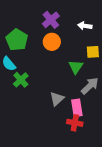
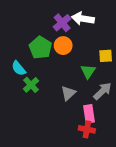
white arrow: (85, 26) -> (83, 19), moved, size x1.5
green pentagon: (17, 40) -> (40, 48), moved
gray triangle: (57, 99) -> (68, 93), moved

